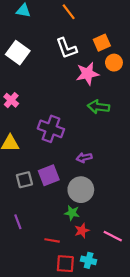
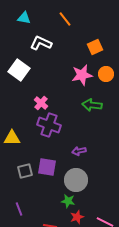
white L-shape: (66, 48) -> (41, 43), moved, turned 135
white square: (18, 53) -> (19, 70), moved
orange circle: (114, 63) -> (106, 74), moved
pink cross: (11, 100) -> (41, 103), moved
purple square: (49, 175) -> (47, 167), turned 30

